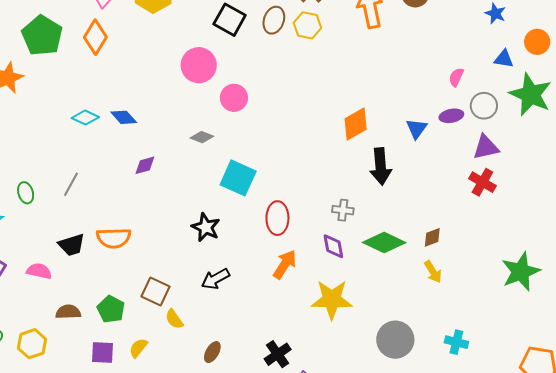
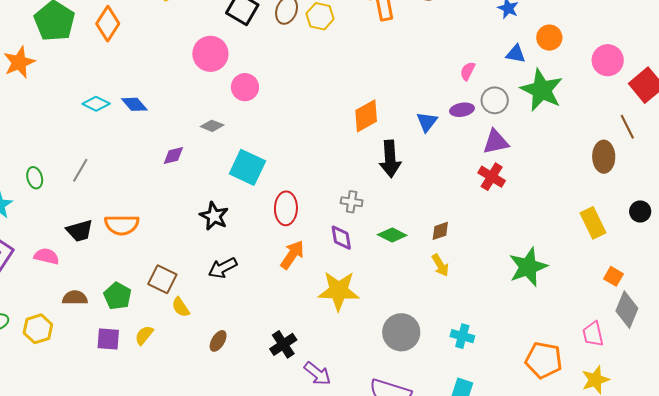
purple diamond: (145, 165) -> (173, 156), moved
green diamond: (384, 242) -> (392, 235), size x0.7

